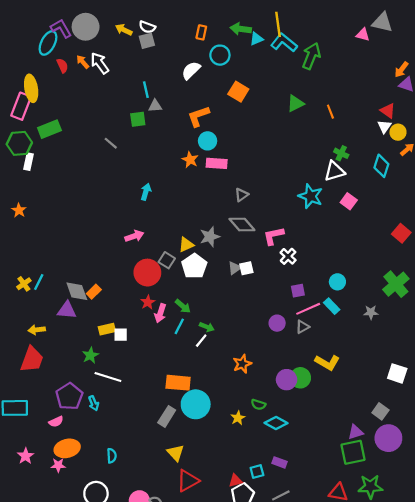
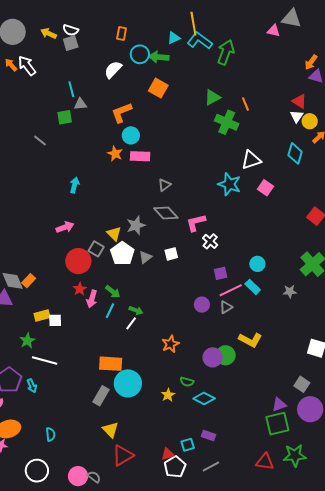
green arrow: (241, 29) -> (159, 57), moved
green cross: (341, 153) -> (227, 122), moved, size x1.6
yellow triangle: (186, 245) -> (114, 234), turned -49
gray triangle: (235, 268) -> (145, 257), moved

